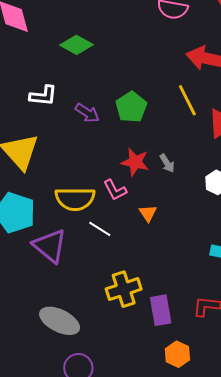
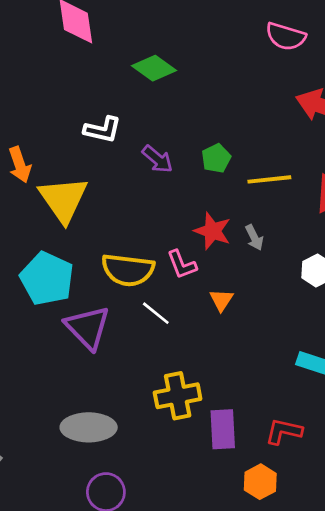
yellow line: (187, 100) -> (269, 179), moved, turned -76
green pentagon: (131, 107) -> (216, 158), size x0.7
gray ellipse: (60, 321) -> (89, 427), turned -33
orange hexagon: (177, 354) -> (260, 482), moved

